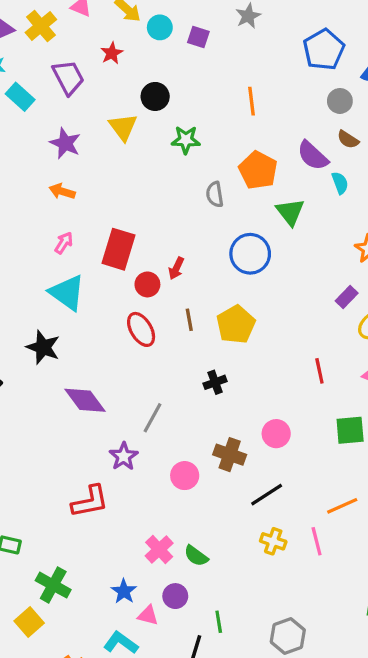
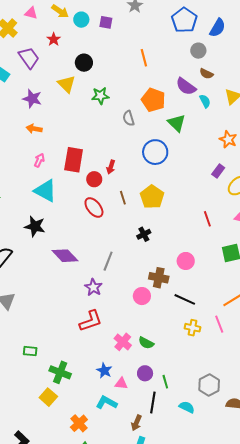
green star: (186, 140) -> (100, 96), moved
pink circle: (185, 476) -> (142, 296), moved
black line: (267, 495) -> (185, 299), turned 65
red L-shape: (90, 501) -> (91, 321), moved
purple circle: (175, 596) -> (145, 373), moved

